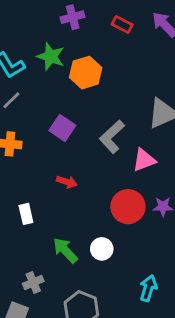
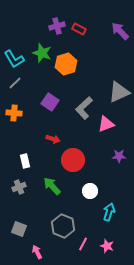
red rectangle: (122, 24) -> (79, 29), moved
red circle: (128, 207) -> (73, 160), moved
white circle: (102, 249) -> (90, 191), moved
gray cross: (33, 282) -> (19, 187), moved

